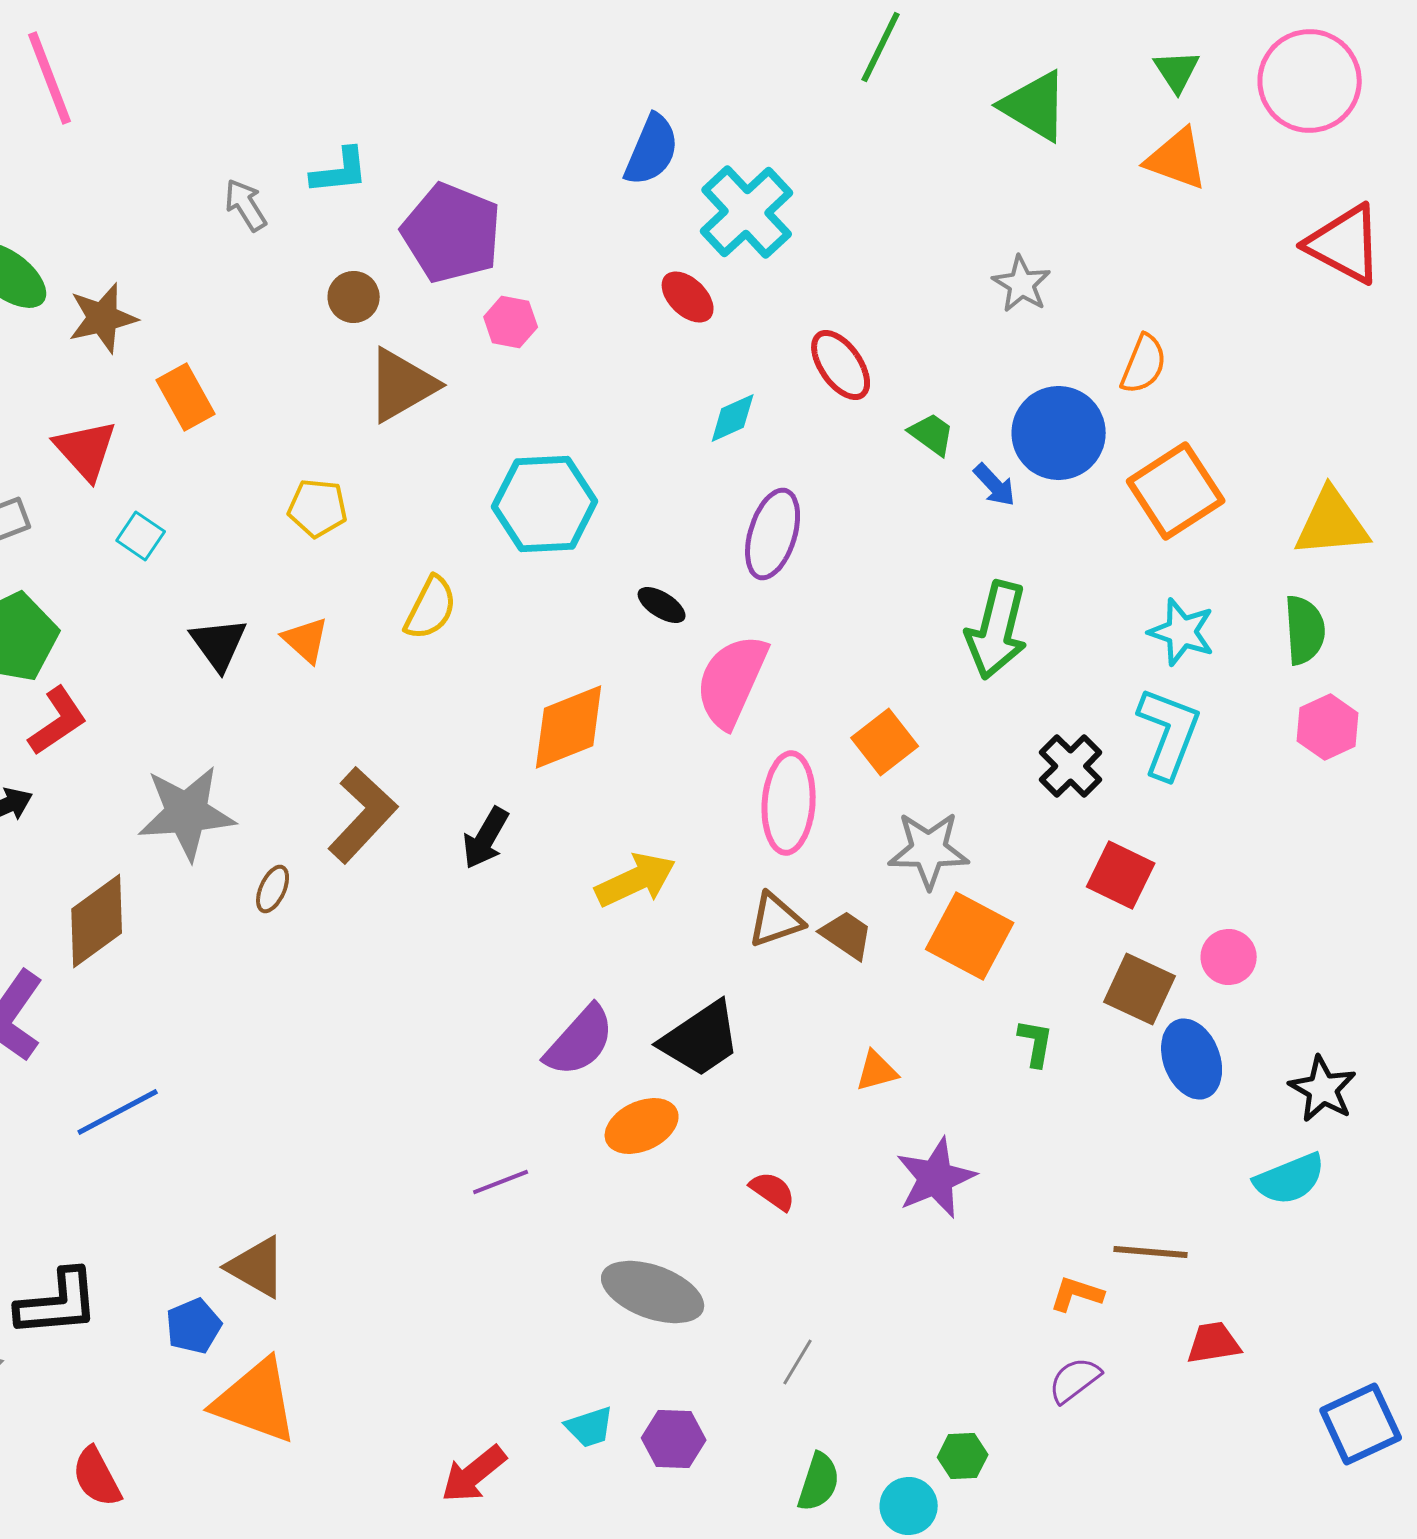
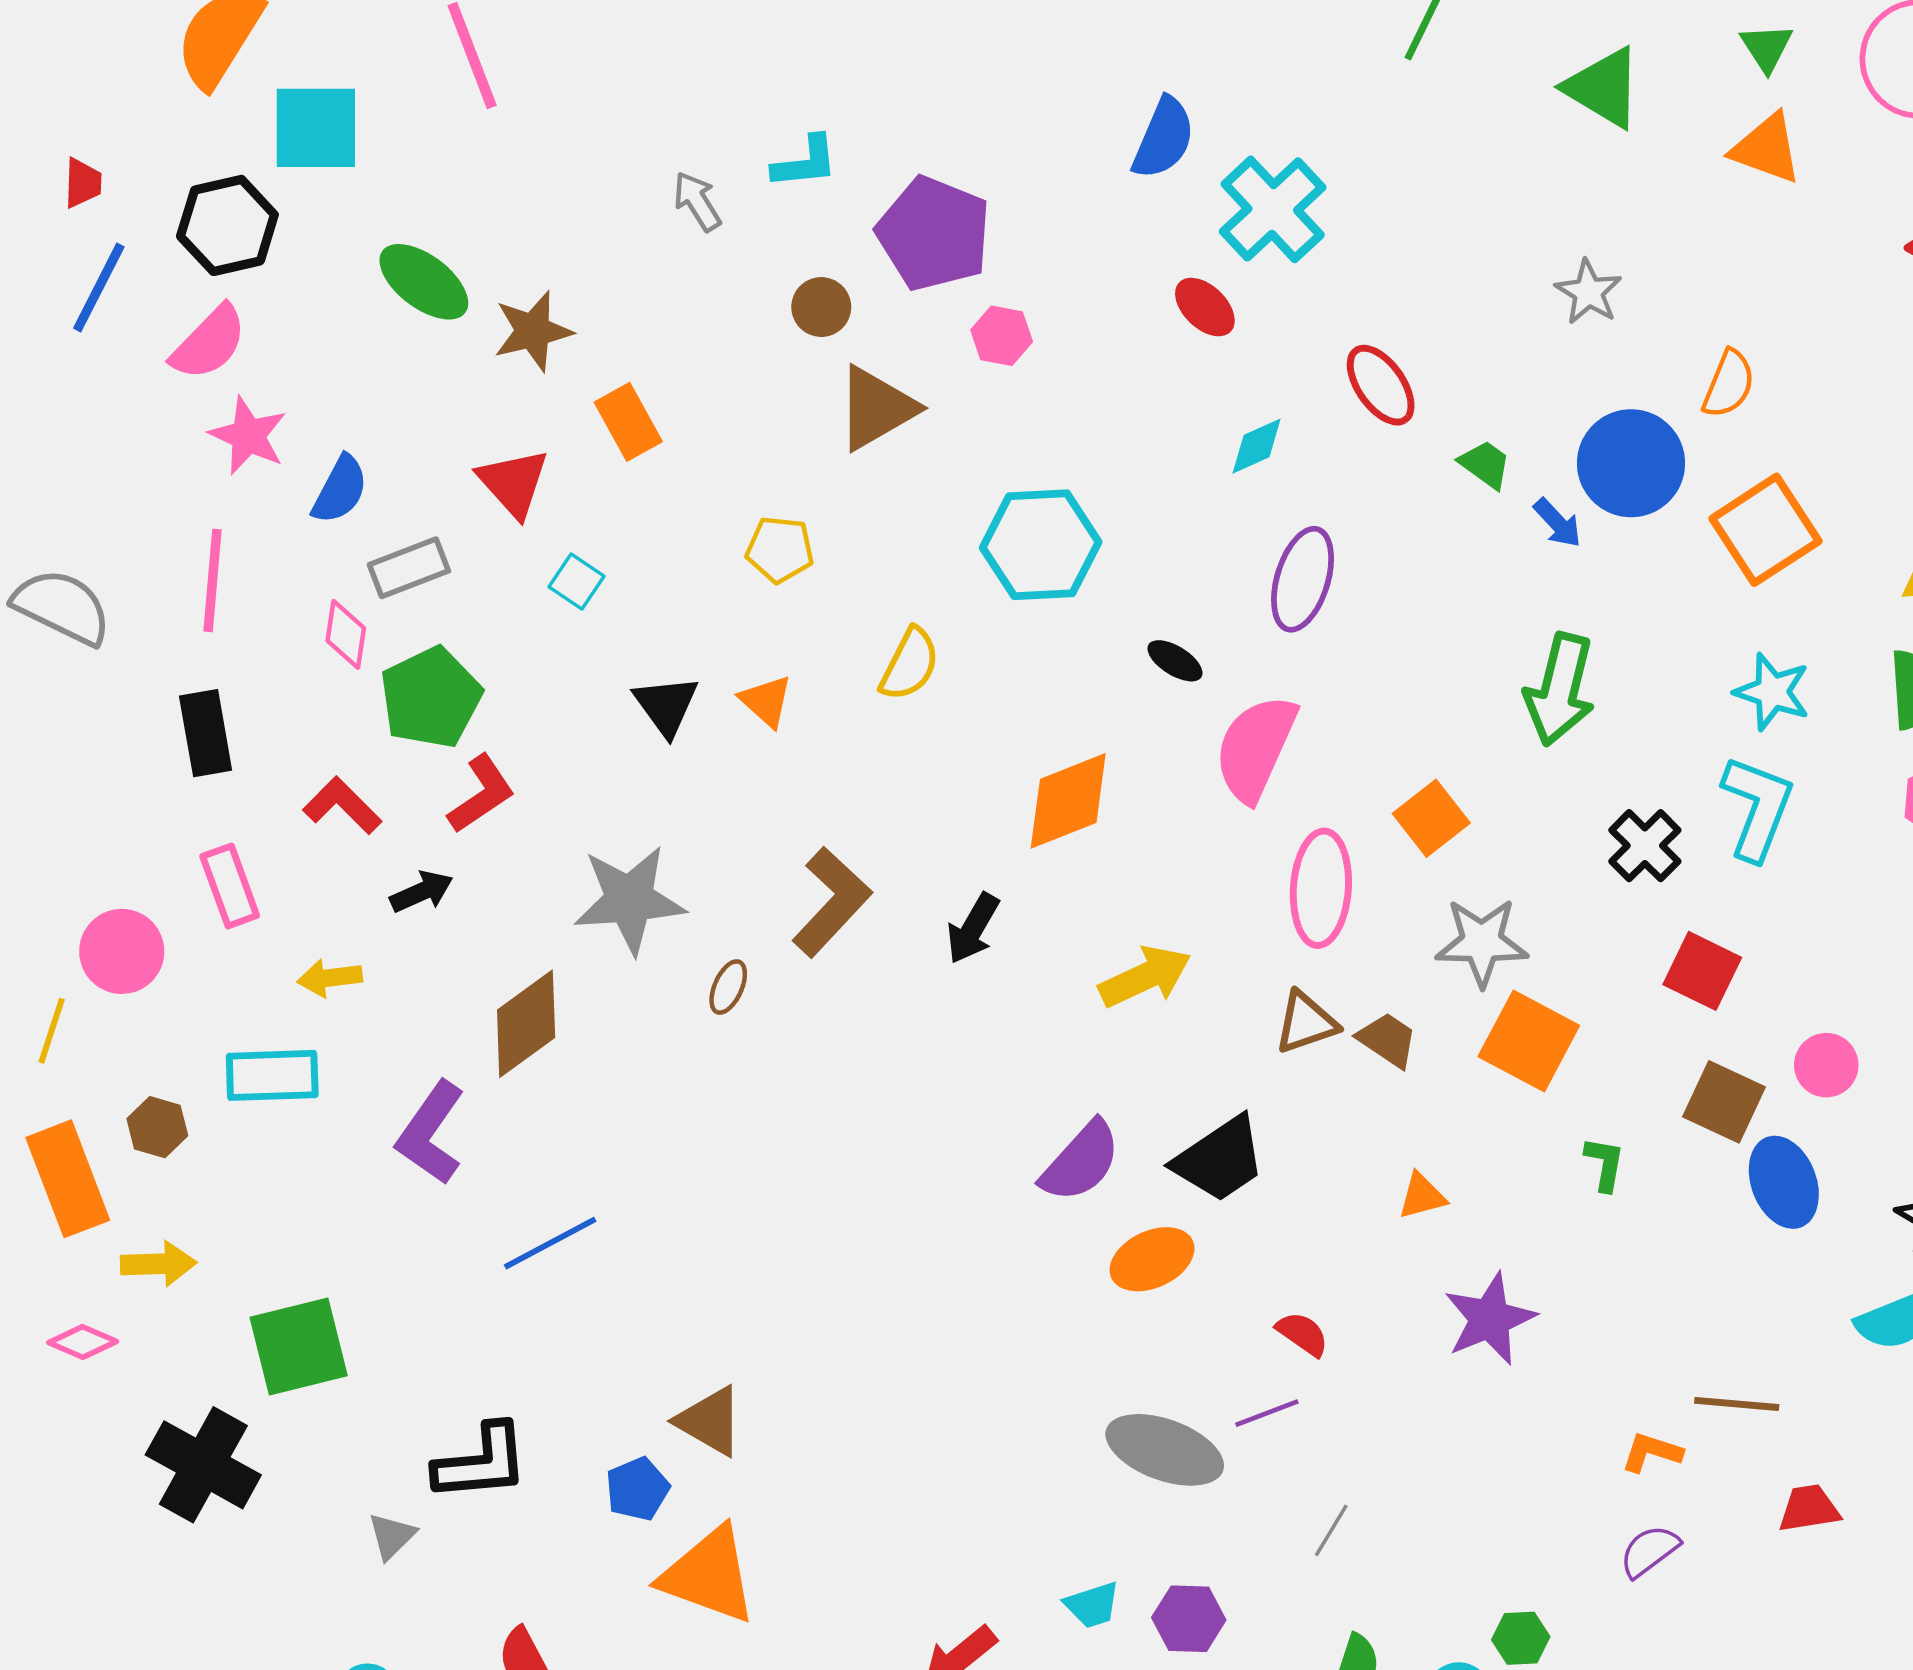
purple line: (501, 1182) -> (1267, 1413), moved

